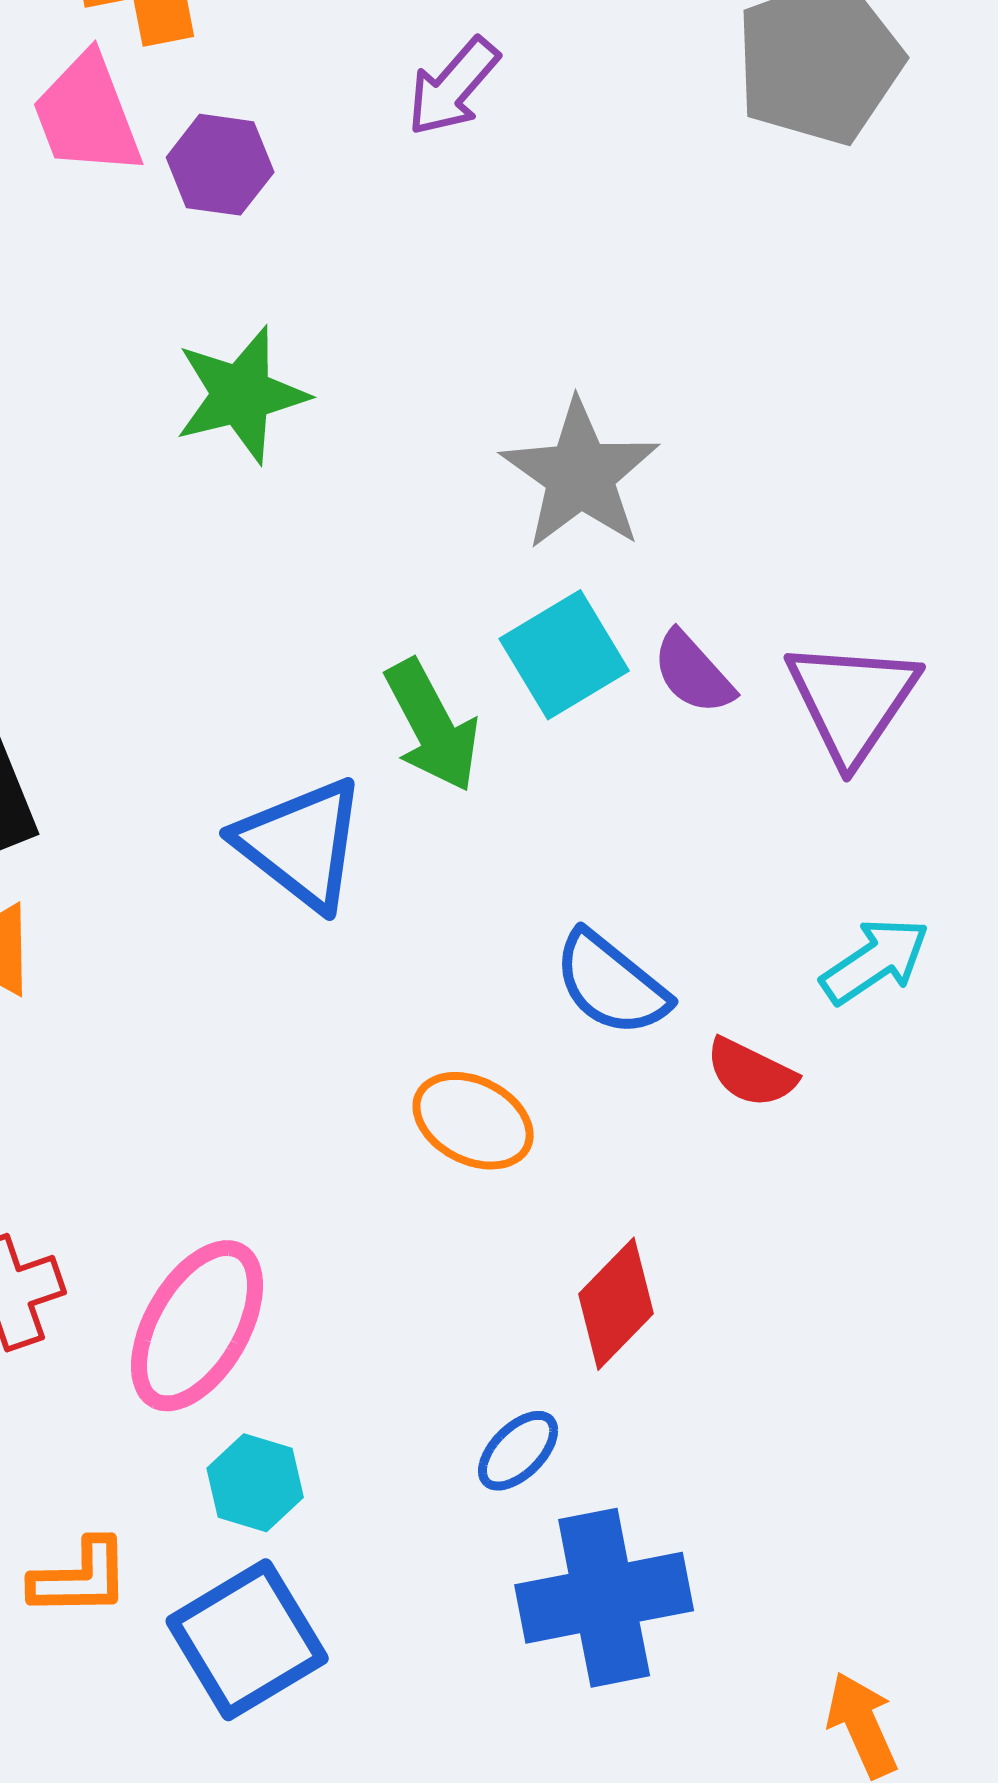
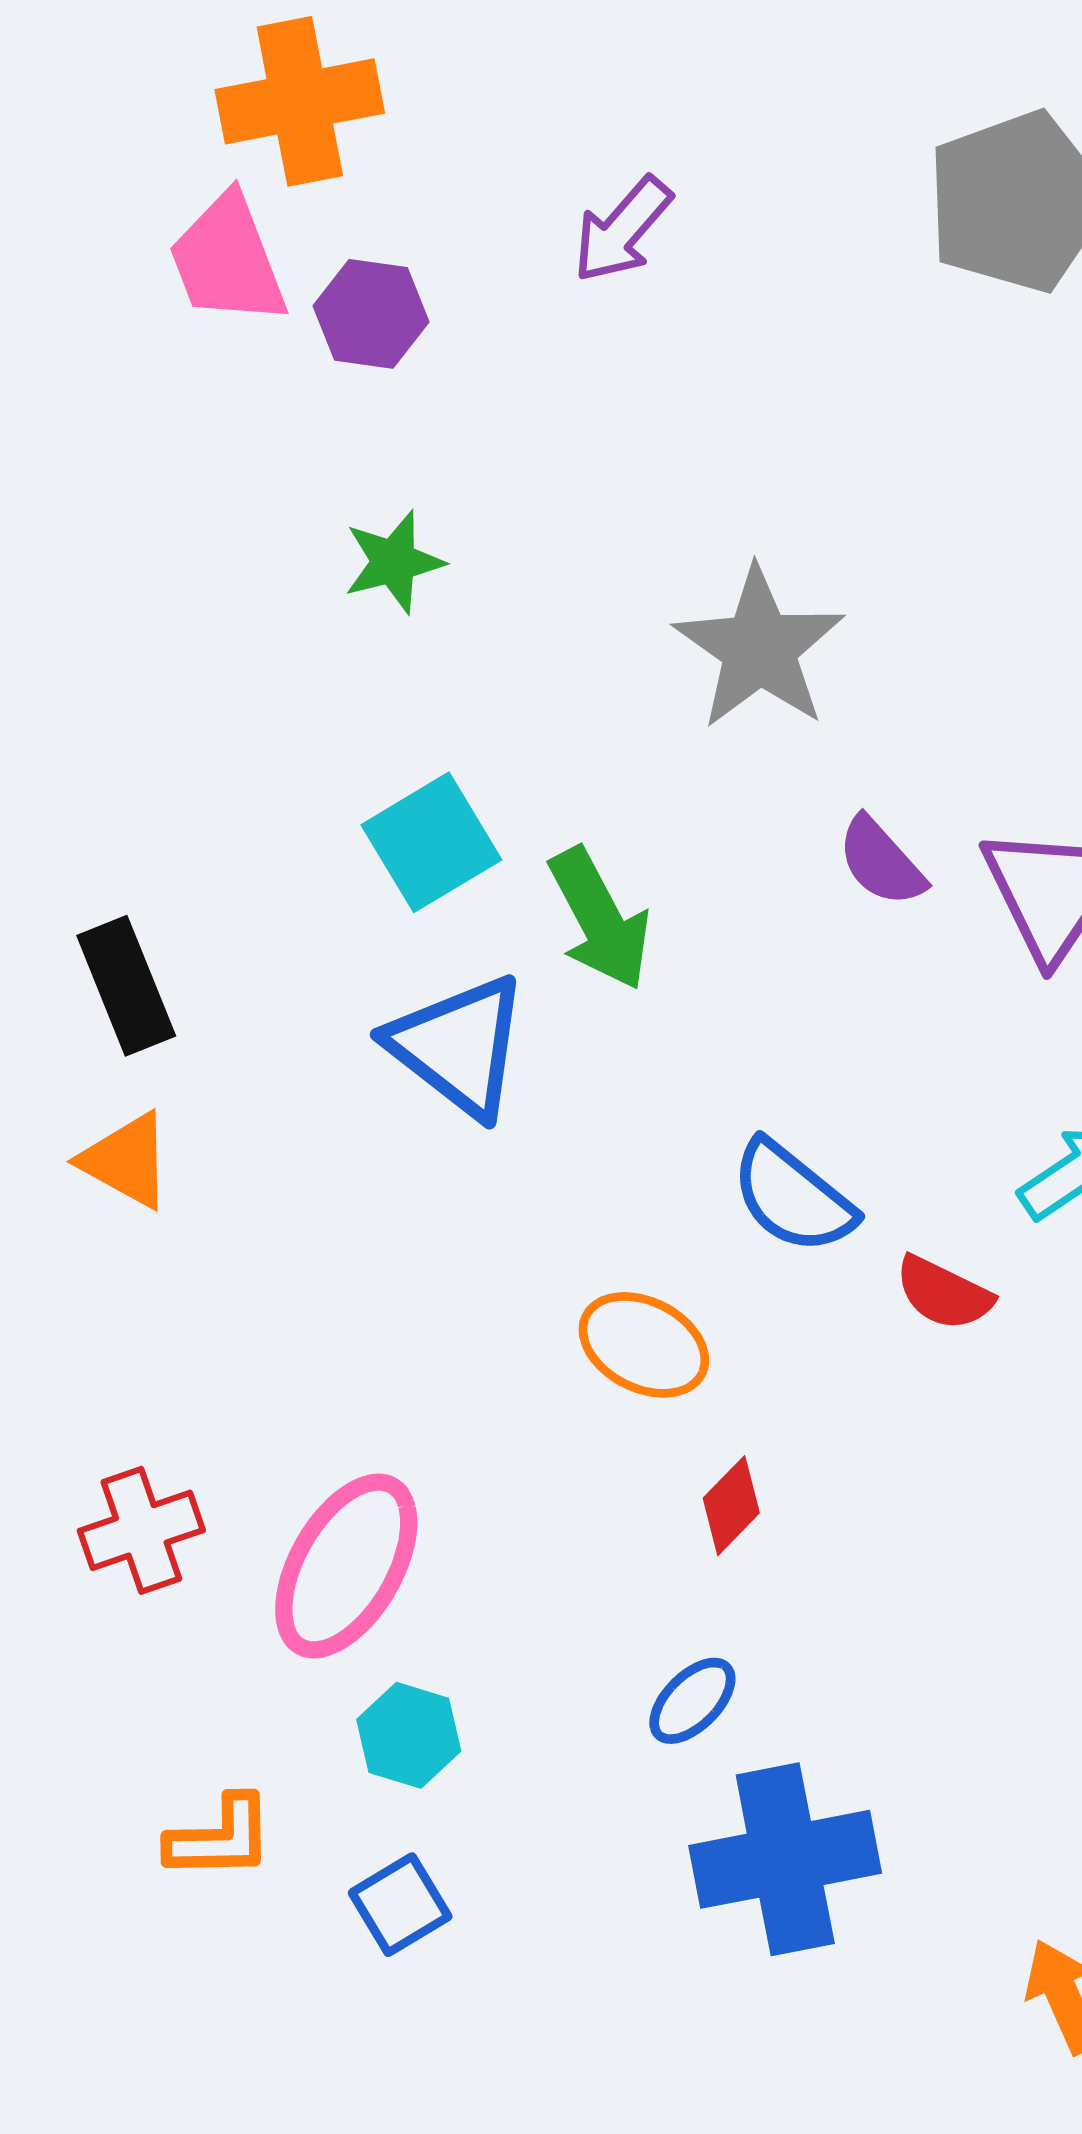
green star: (241, 395) -> (394, 562), size x0.7
cyan square: (564, 655) -> (431, 842), moved
red diamond: (616, 1304) -> (731, 1506), moved, size x0.7
blue square: (247, 1640) -> (400, 1905), size x0.6

